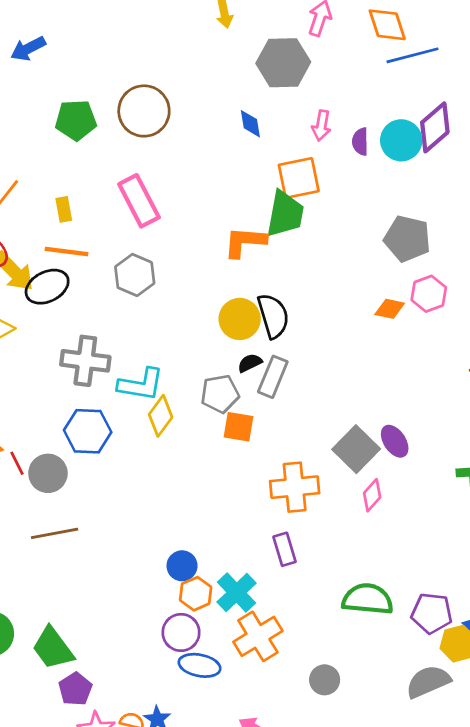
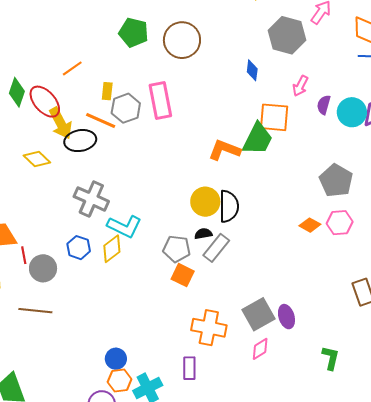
gray hexagon: (135, 275) -> (126, 108), moved
yellow diamond: (161, 416) -> (112, 249), moved
blue hexagon: (88, 431) -> (79, 248), size x0.7

